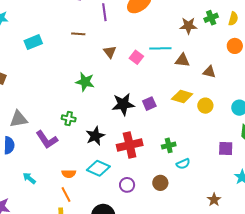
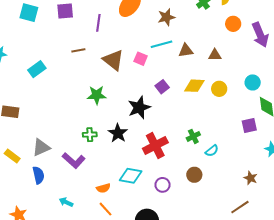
purple line: (104, 12) -> (98, 23), turned 30
brown star: (188, 26) -> (166, 17), moved
brown triangle: (110, 52) -> (113, 60), size x1.6
purple square: (149, 104) -> (162, 87), moved
black star: (95, 136) -> (118, 133), moved

